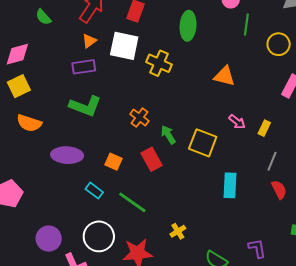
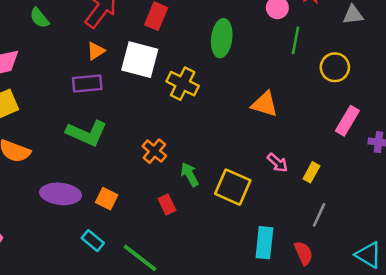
red rectangle: (151, 159) -> (167, 205), size x0.7
orange square: (113, 162) -> (107, 199), moved
red semicircle: (279, 190) -> (304, 253), moved

